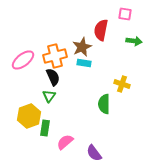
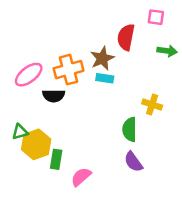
black semicircle: (53, 77) -> (54, 96), moved, turned 114
green triangle: (49, 96) -> (20, 132), moved, turned 40
purple semicircle: (94, 153) -> (133, 162), moved

